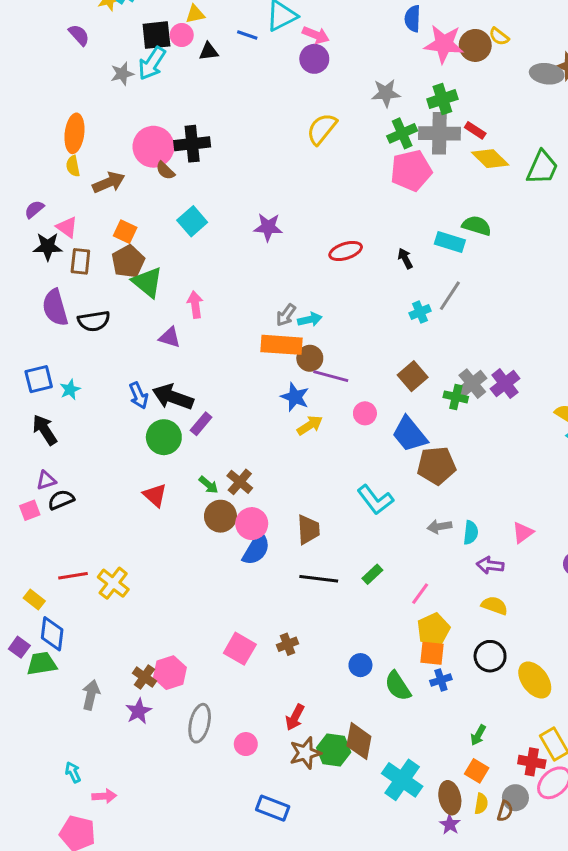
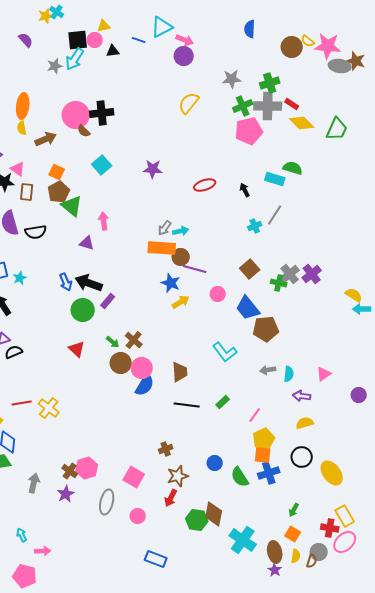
pink star: (444, 44) -> (328, 46), moved
yellow semicircle: (495, 606) -> (305, 423), turned -36
pink square: (240, 649) -> (134, 477), moved
blue cross: (441, 680) -> (269, 473), size x1.5
brown star: (305, 753) -> (178, 476), moved

